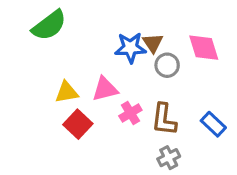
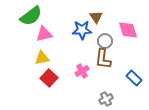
brown triangle: (153, 43) -> (96, 17), moved
pink triangle: (105, 89) -> (44, 34), moved
brown L-shape: (164, 119) -> (103, 59), moved

